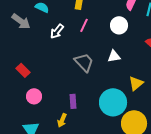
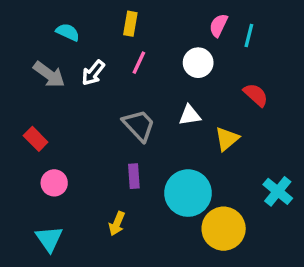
gray arrow: (21, 21) -> (49, 75), moved
yellow triangle: (136, 83) -> (227, 139), moved
purple rectangle: (73, 101) -> (134, 176), moved
yellow arrow: (62, 120) -> (117, 224), moved

